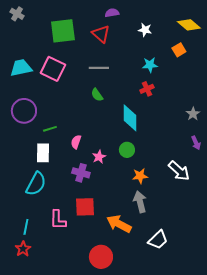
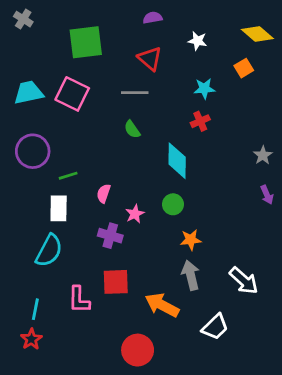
red triangle: (101, 34) -> (150, 59), moved
white arrow: (179, 171) -> (244, 281), moved

